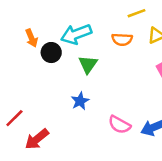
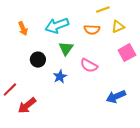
black circle: (51, 53) -> (38, 60), moved
pink semicircle: (119, 125) -> (89, 66), moved

